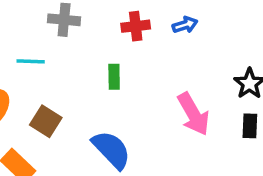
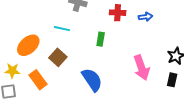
cyan line: (31, 61) -> (62, 29), moved

